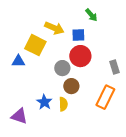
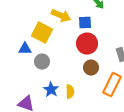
gray circle: (62, 68) -> (42, 62), moved
brown circle: (71, 86) -> (91, 68), moved

